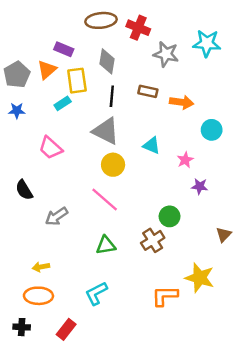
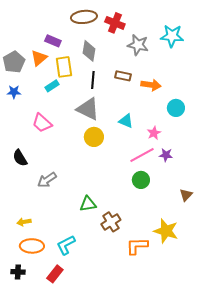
pink line: (105, 200) -> (142, 155), moved, turned -70
brown cross: (153, 240) -> (111, 222), moved
yellow arrow: (41, 267) -> (24, 222), moved
cyan L-shape: (96, 293) -> (66, 245), moved

